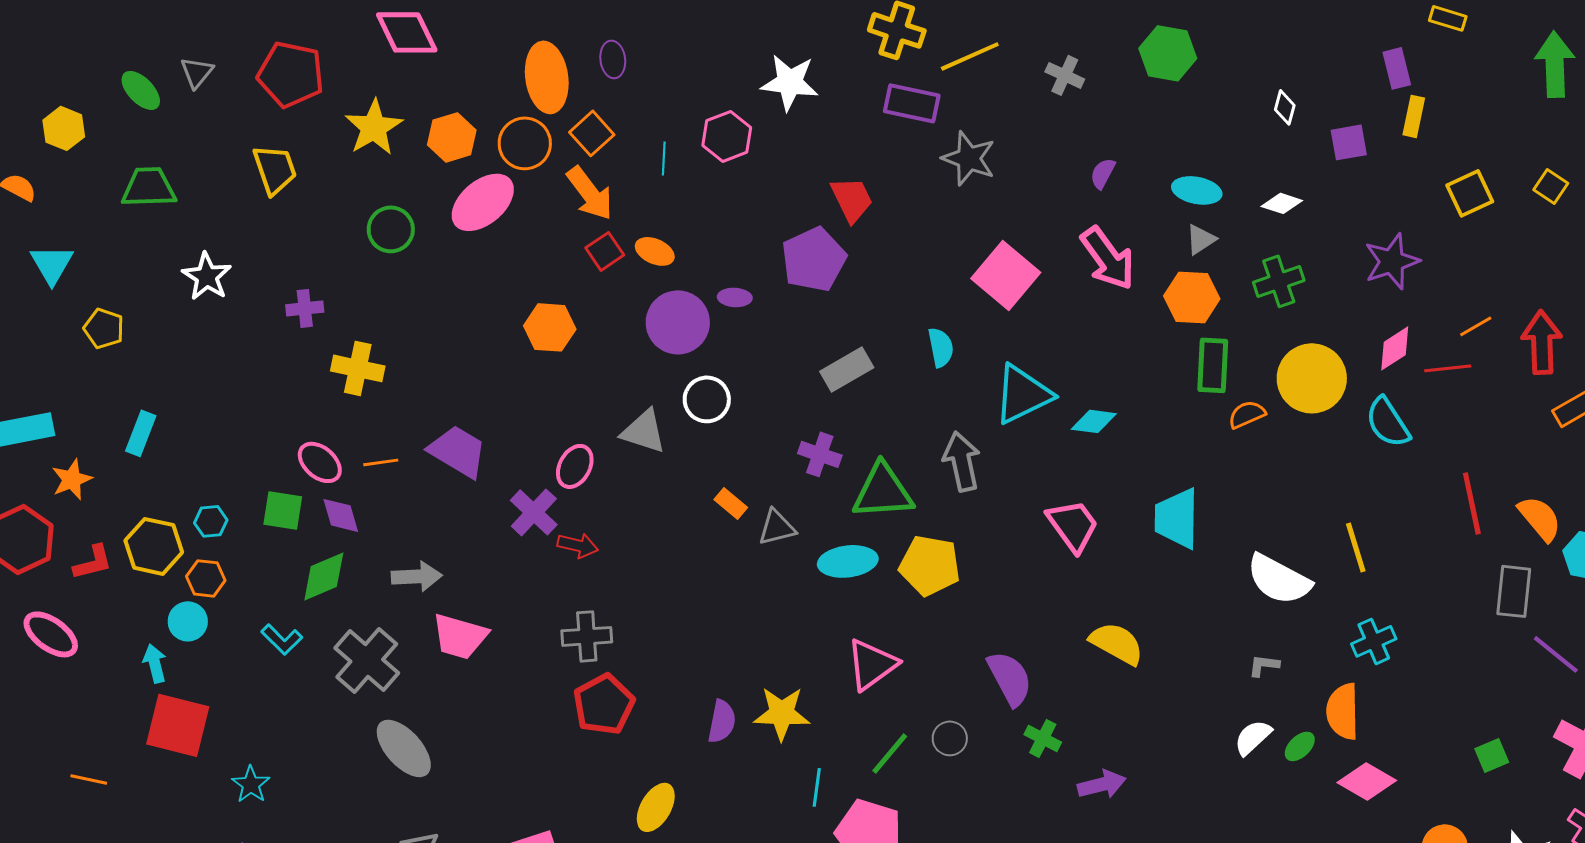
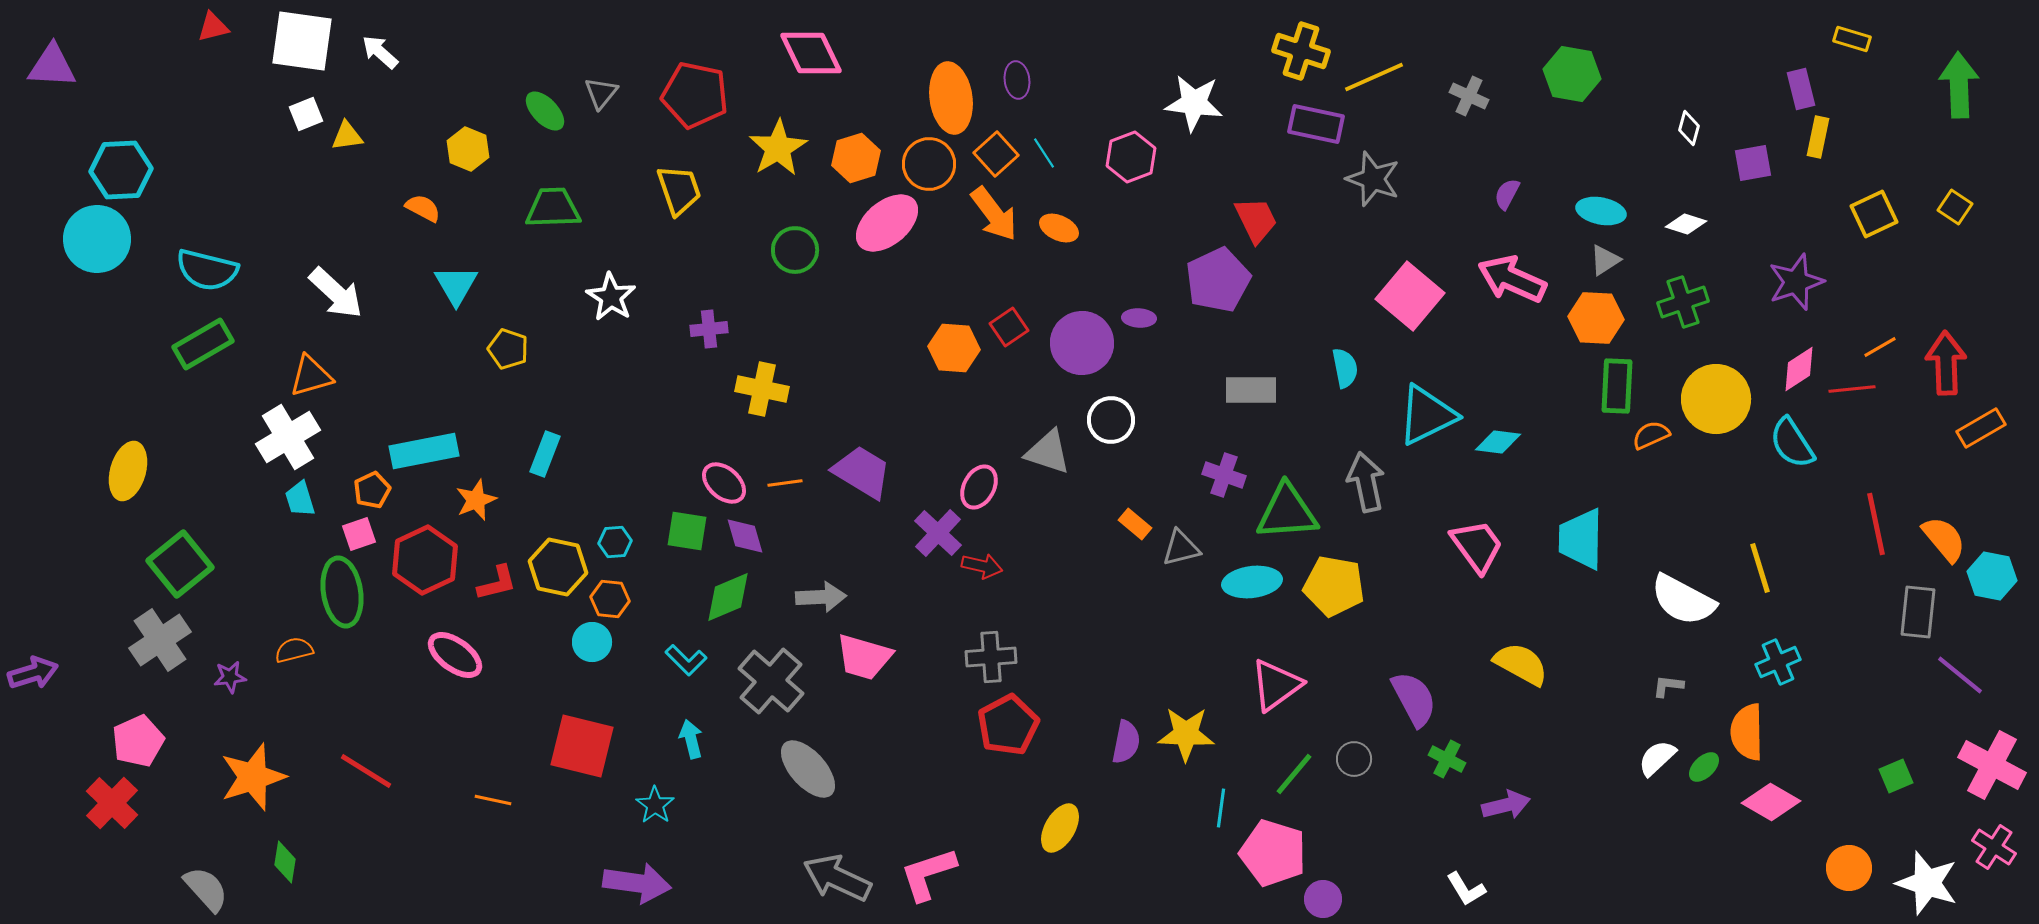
cyan line: (664, 158) -> (1044, 153), moved, turned -36
red square: (605, 251) -> (1009, 327), moved
orange ellipse: (655, 251) -> (1059, 228), moved
pink arrow: (1108, 258) -> (1512, 279), turned 150
gray rectangle: (847, 369) -> (1251, 390), turned 30
cyan arrow: (155, 663) -> (691, 739), moved

